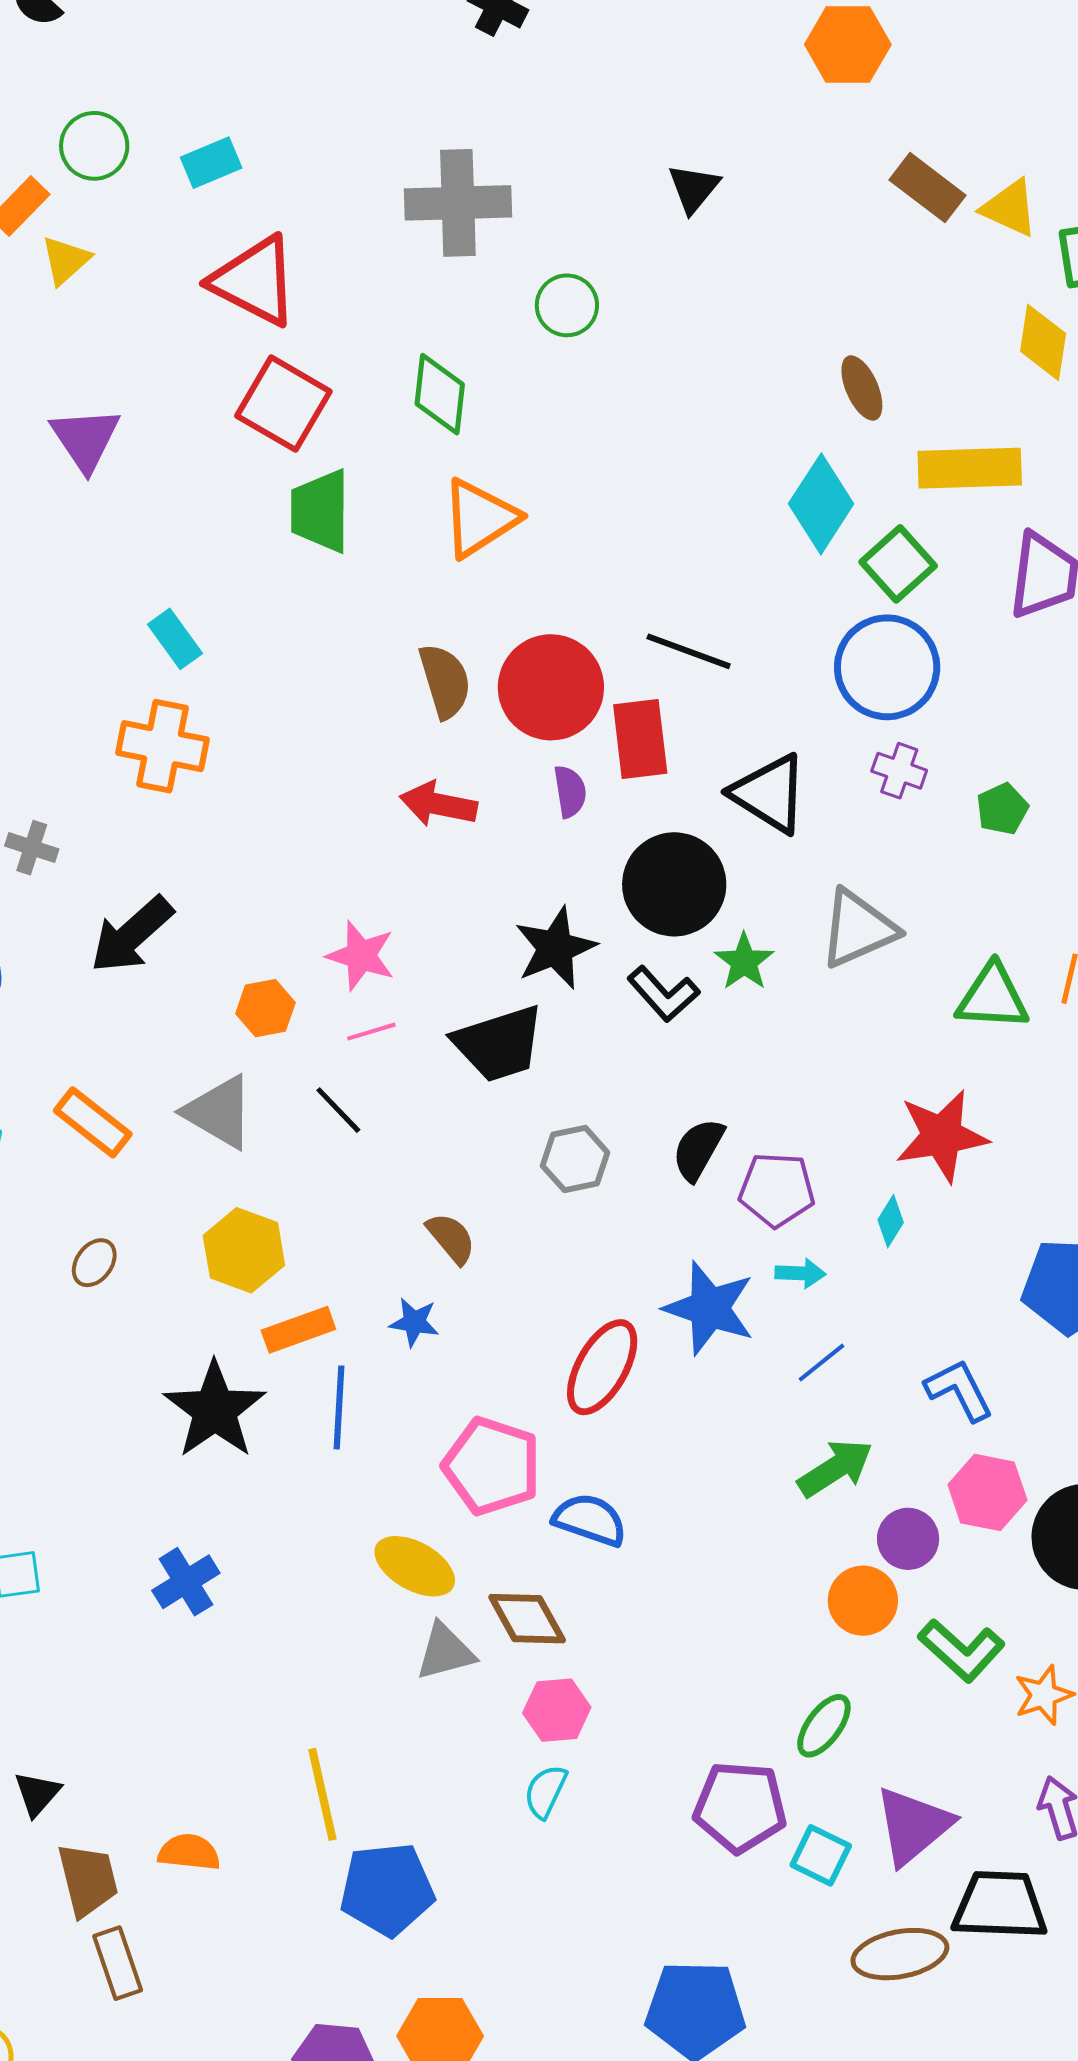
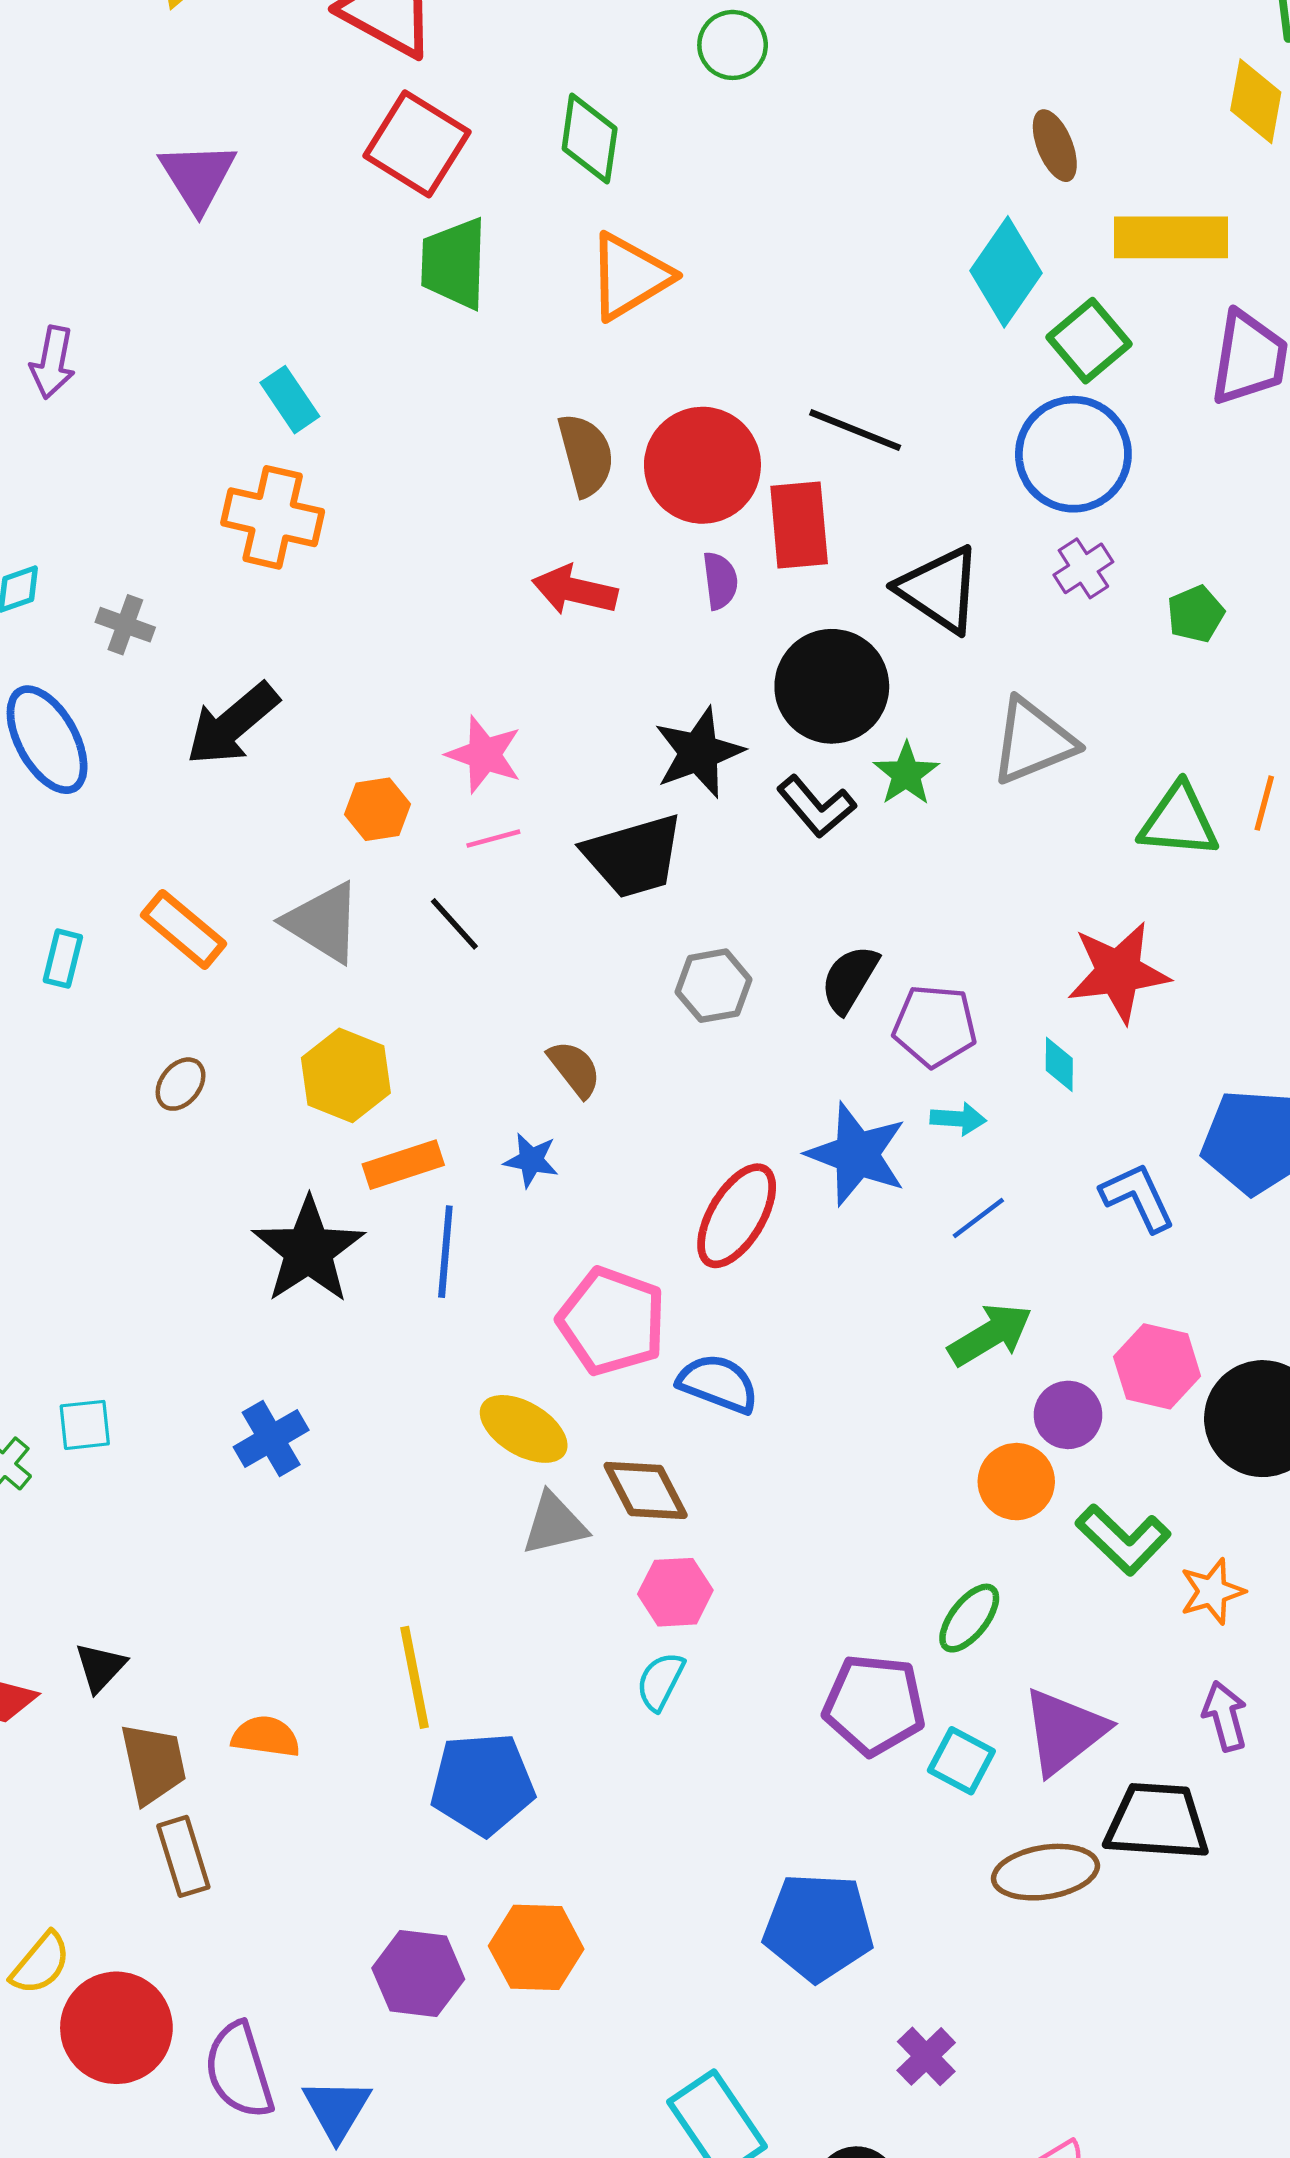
purple cross: (899, 771) -> (1083, 568), turned 36
cyan diamond: (891, 1221) -> (1059, 1064), turned -33
blue L-shape: (959, 1390) -> (1138, 1197), moved

